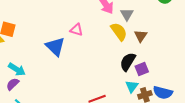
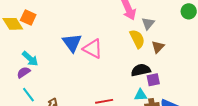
pink triangle: (76, 30) -> (93, 49), moved, size x1.5
black semicircle: (128, 62) -> (141, 70), turned 36
cyan triangle: (132, 86) -> (141, 95), turned 40

